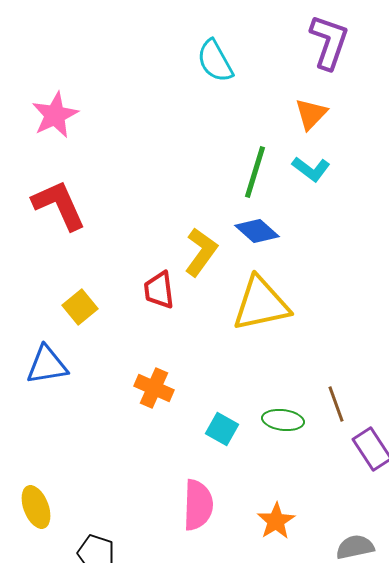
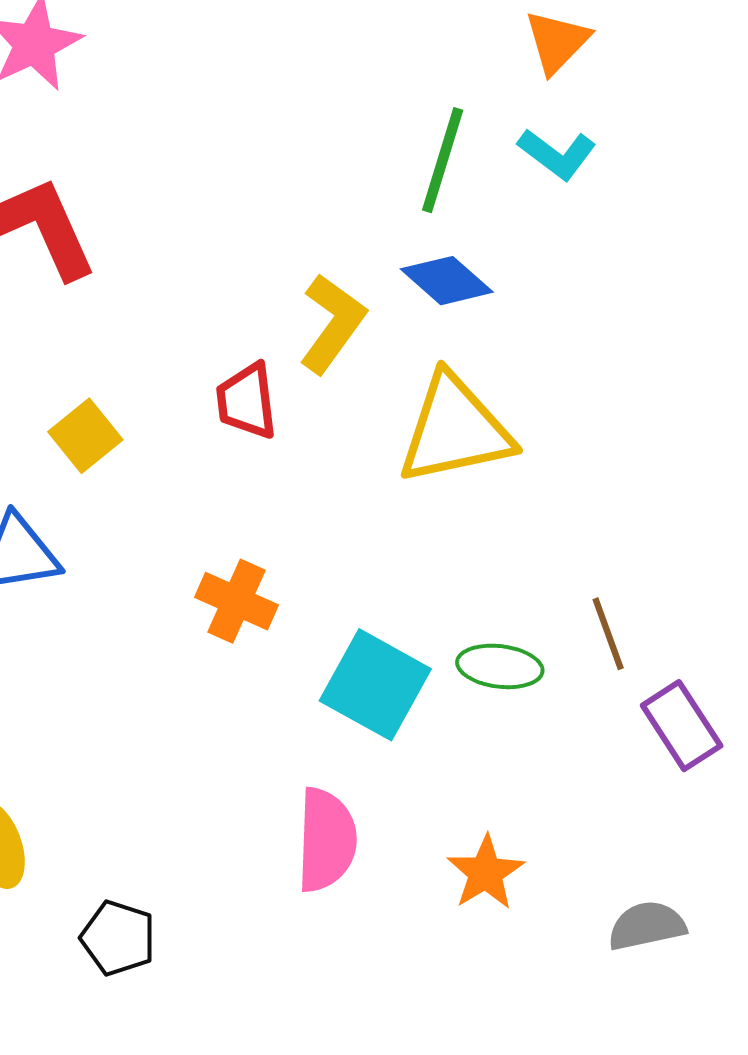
cyan square: (222, 429) -> (375, 685), size x1.6

